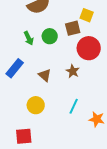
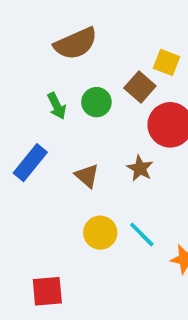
brown square: (73, 28) -> (140, 87), turned -35
yellow circle: (36, 105) -> (100, 233), moved
cyan line: (74, 106) -> (142, 235), turned -70

